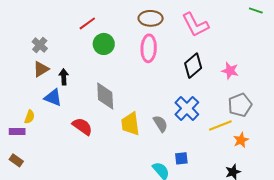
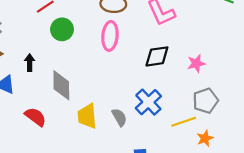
black diamond: (193, 66) -> (157, 56), turned 30
pink star: (230, 71) -> (196, 63), turned -30
black arrow: (64, 77) -> (30, 63), moved

